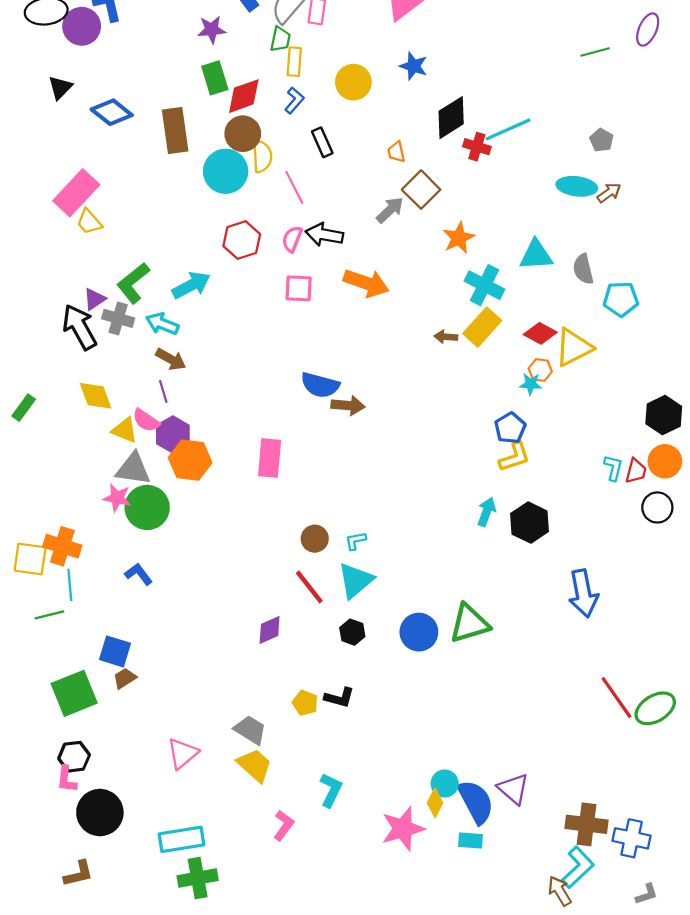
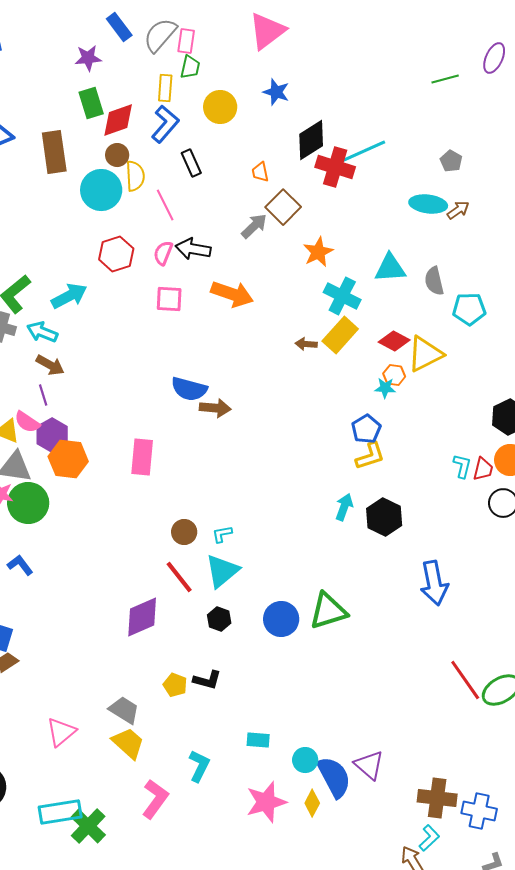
green trapezoid: (280, 39) -> (190, 67), moved
blue L-shape: (294, 100) -> (165, 124), size x1.5
brown circle: (243, 134) -> (117, 155), size x0.7
red cross: (477, 147) -> (335, 167), size x1.5
purple diamond: (270, 630) -> (142, 617), size x1.5
yellow diamond: (435, 803) -> (312, 803), moved
pink L-shape: (284, 825) -> (155, 799), size x1.4
cyan rectangle: (470, 840) -> (258, 740), moved
cyan L-shape: (578, 867) -> (429, 838), size x0.7
green cross: (198, 878) -> (88, 826), moved, turned -36

